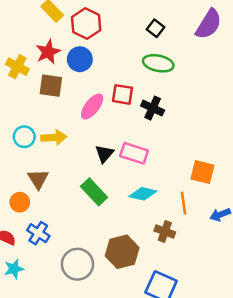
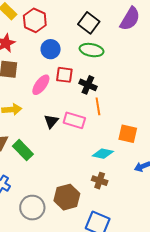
black square: (155, 28) -> (89, 23), size x1.5
blue circle: (80, 59) -> (51, 49), moved
green rectangle: (94, 192) -> (23, 150), moved
cyan diamond: (143, 194) -> (103, 154), moved
orange line: (184, 203) -> (98, 106), moved

